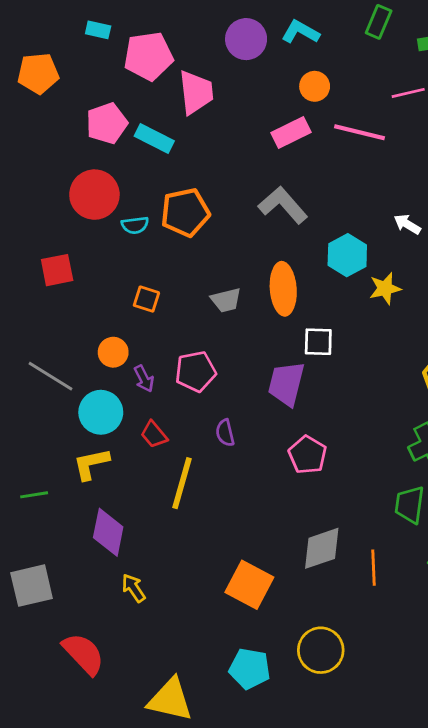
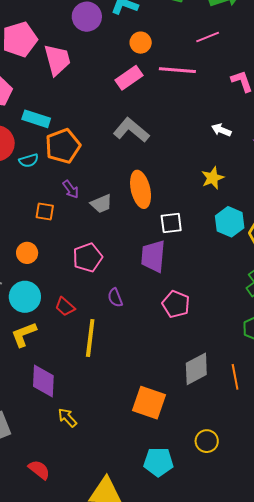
cyan rectangle: (154, 139) -> (36, 119), moved
cyan hexagon: (347, 255) -> (230, 222), moved
purple arrow: (144, 379) -> (71, 189), moved
yellow circle: (321, 650) -> (207, 441), size x0.7
red semicircle: (83, 654) -> (39, 470), size x0.7

